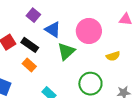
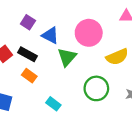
yellow semicircle: (113, 56) -> (117, 57), size x1.5

